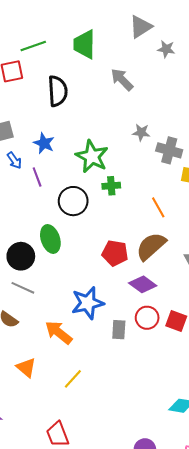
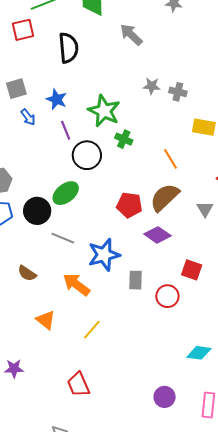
gray cross: (169, 150) -> (178, 92), moved, size x0.7
purple line: (37, 177) -> (66, 130), moved
green cross: (111, 186) -> (124, 139), turned 30
green ellipse: (50, 239) -> (66, 193), turned 72
gray line: (23, 288) -> (63, 238), moved
red circle: (147, 318) -> (167, 296), moved

